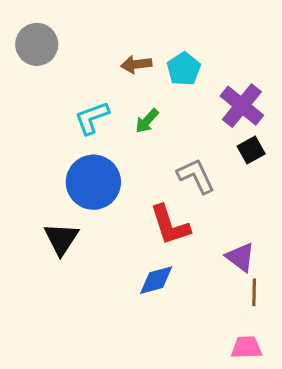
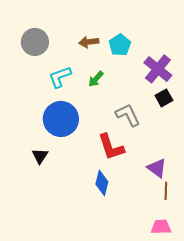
gray circle: (37, 44) -> (35, 42), moved
black triangle: (61, 239) -> (40, 156), size x0.7
blue diamond: (156, 280) -> (102, 183), turned -60

